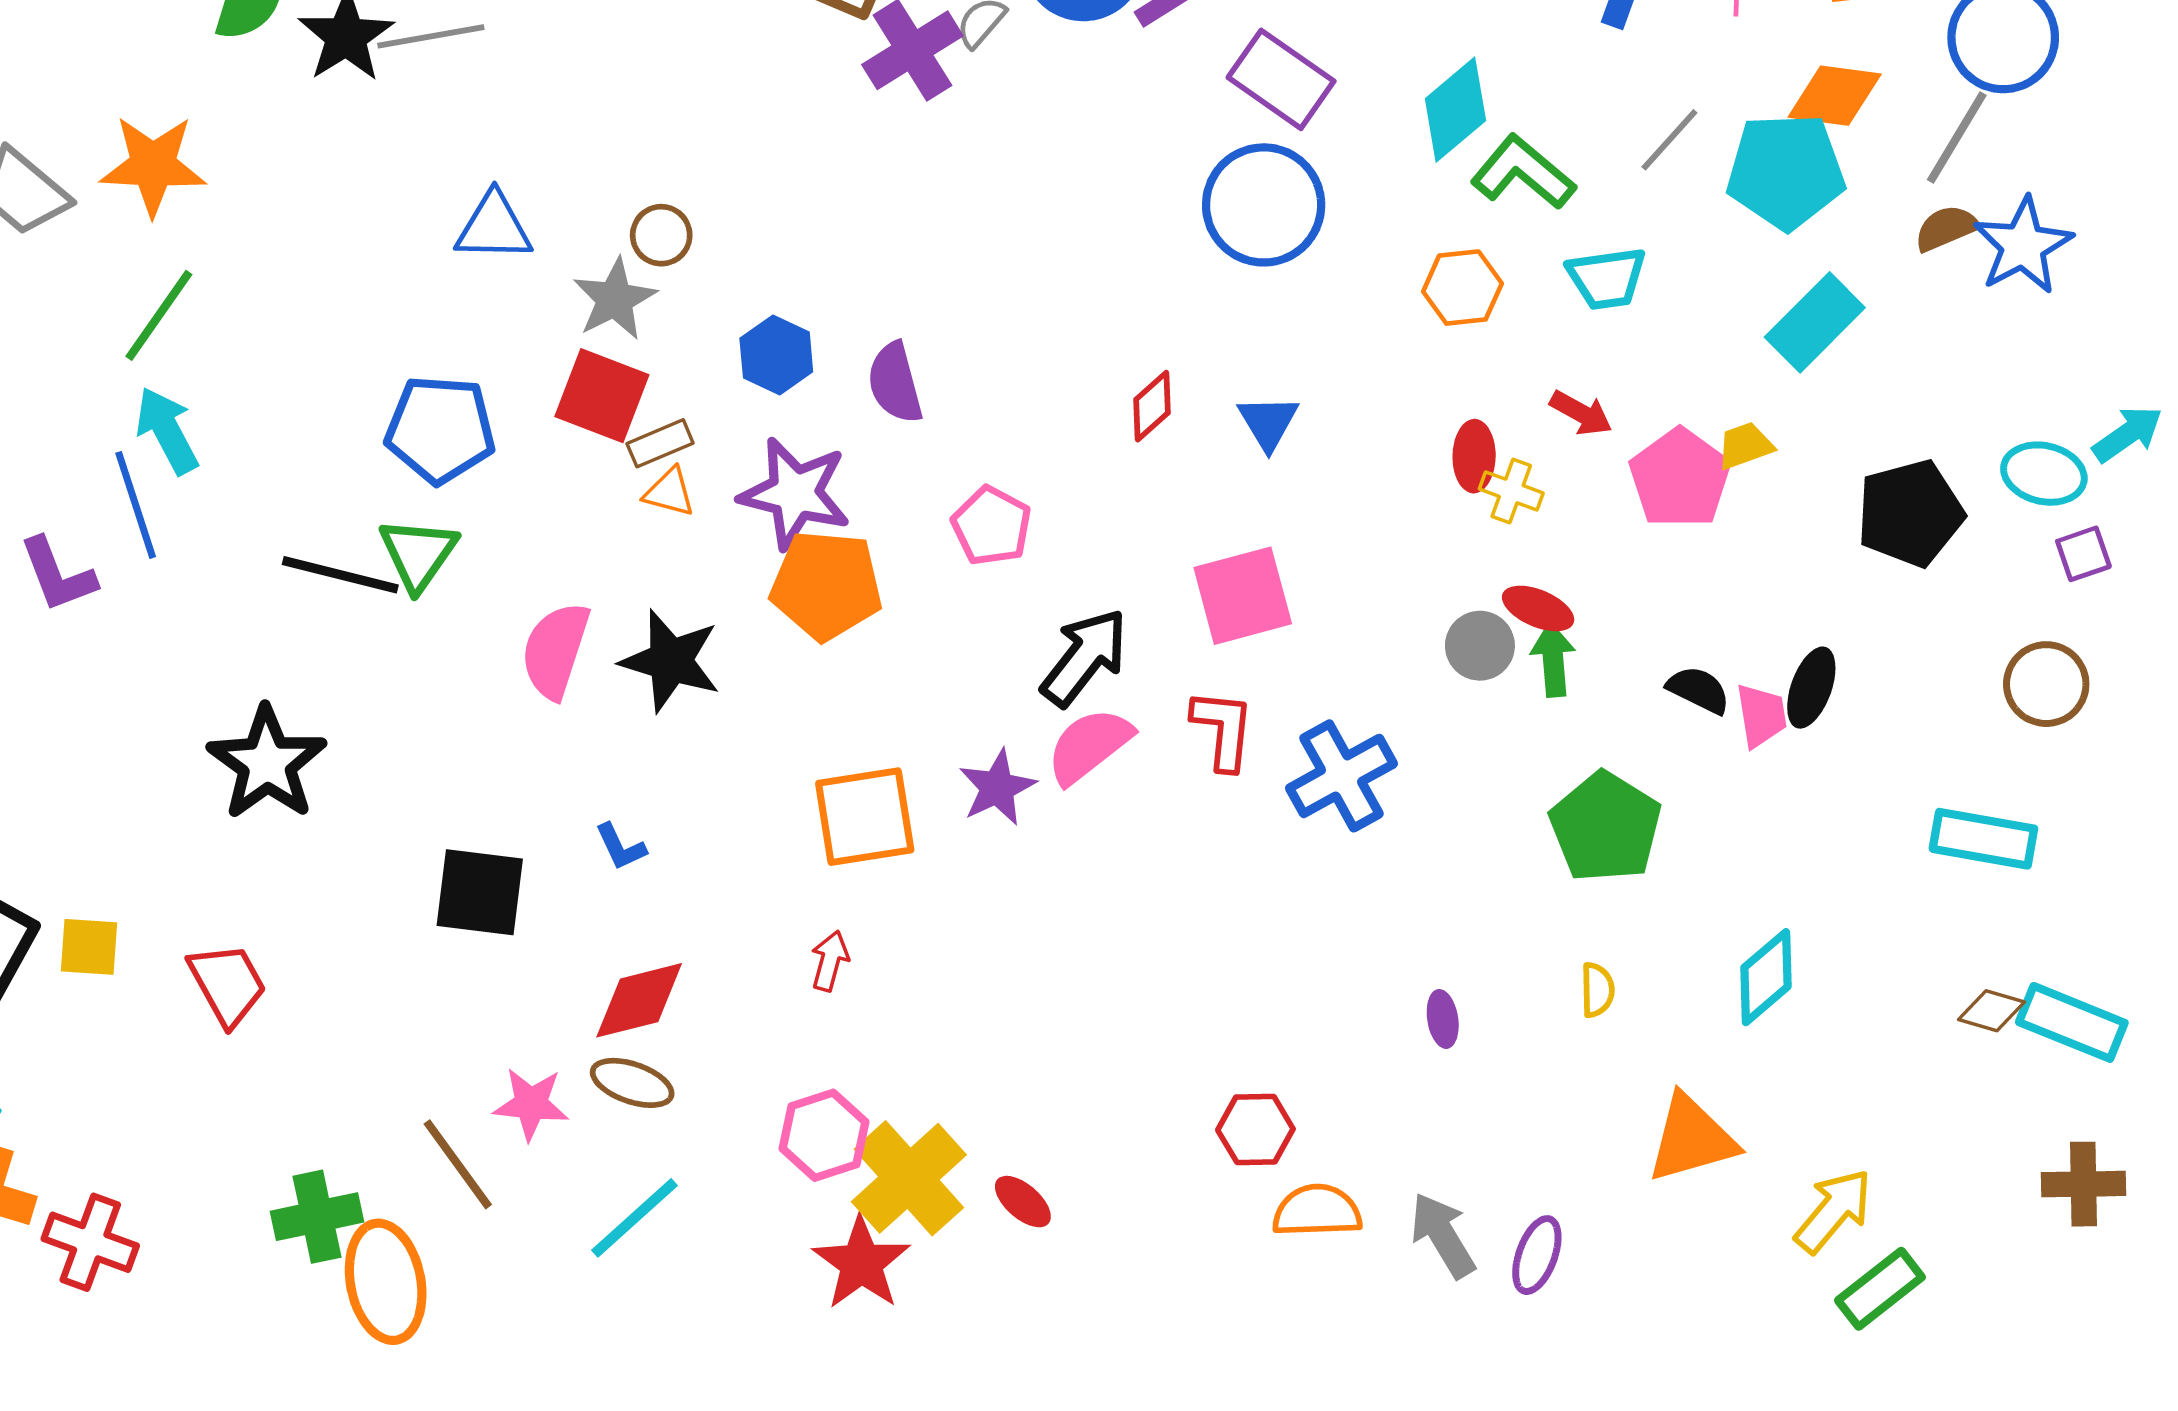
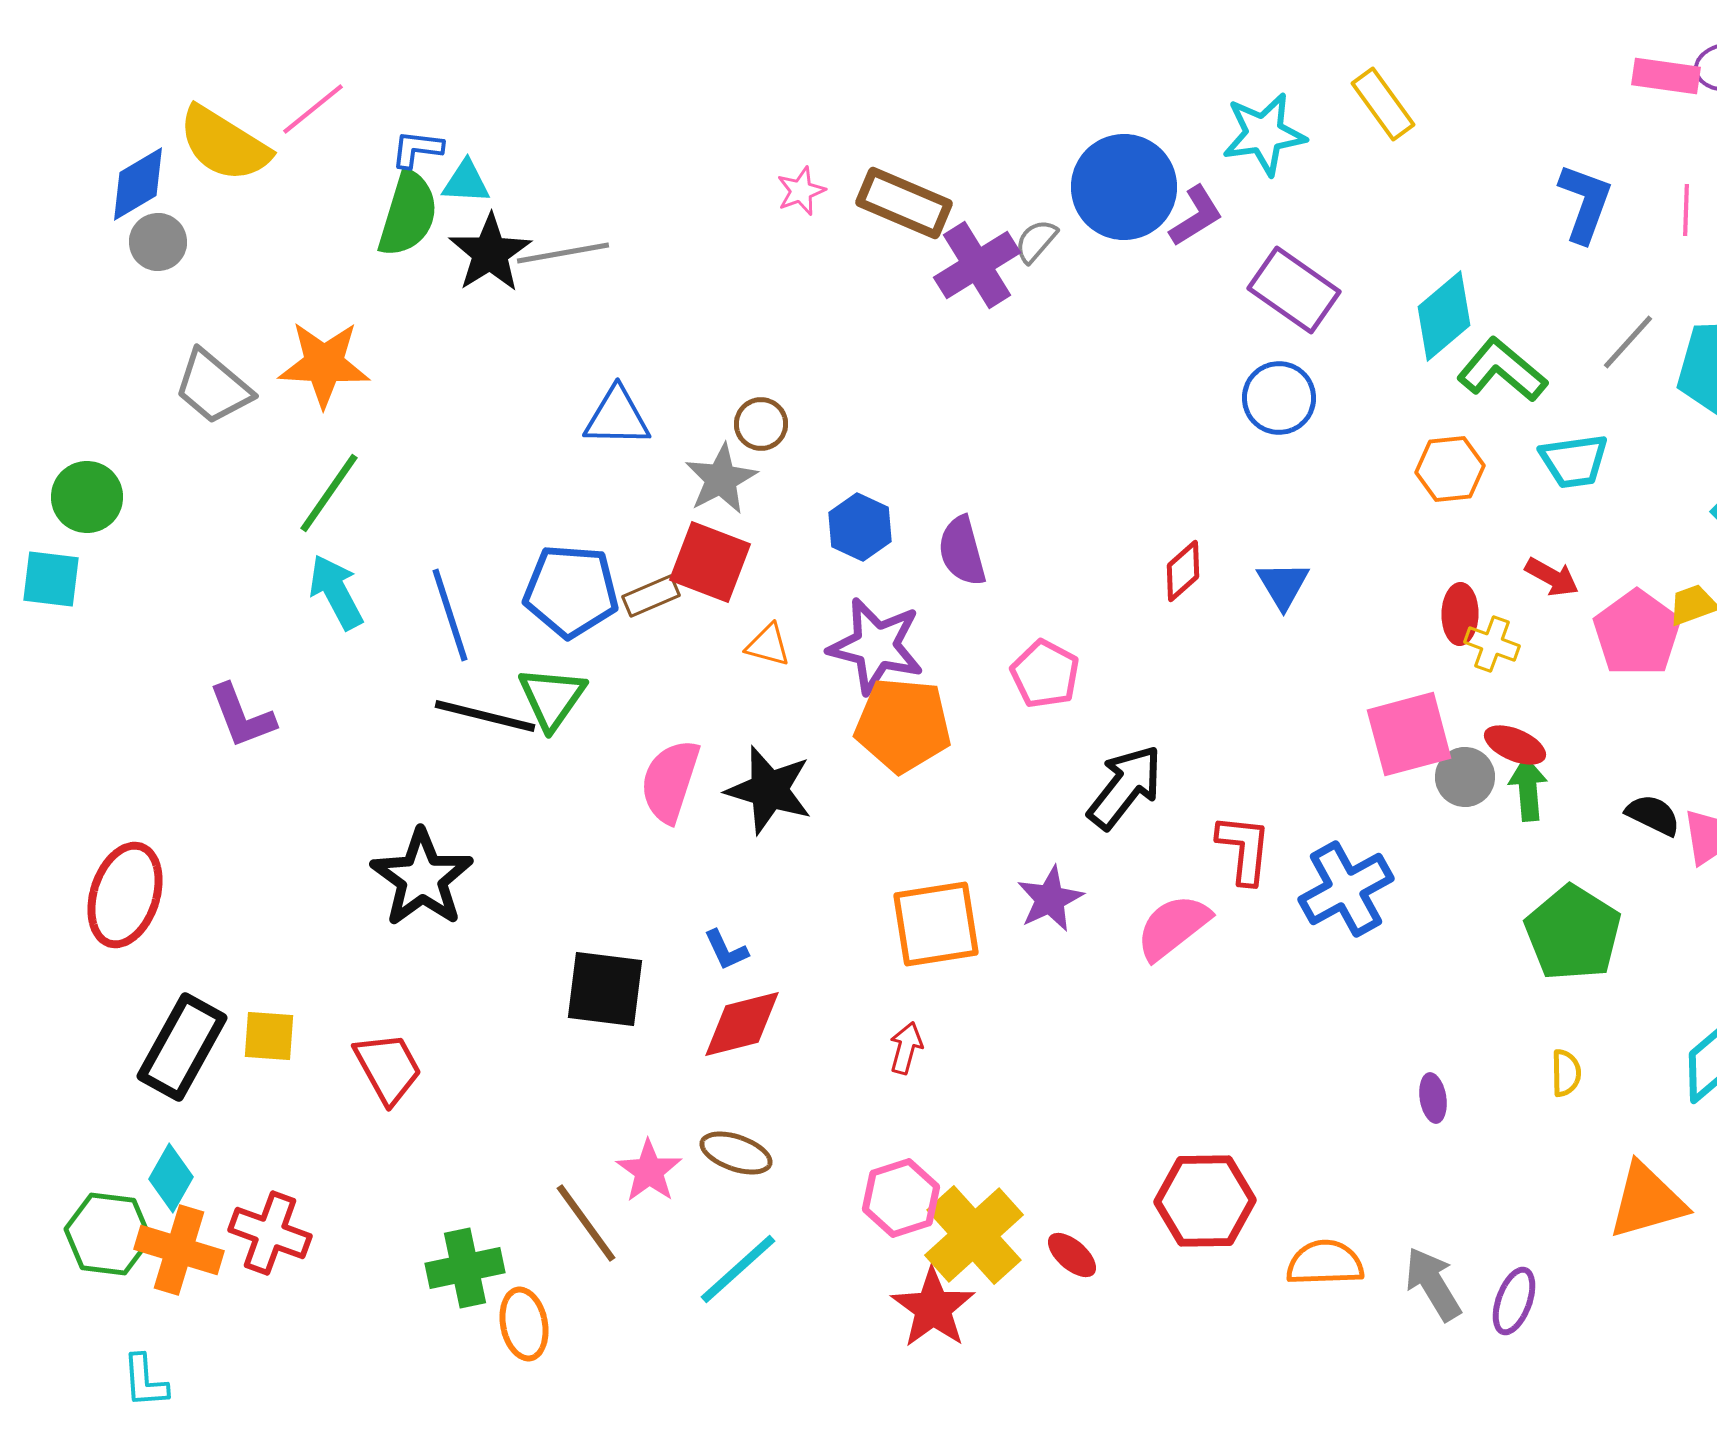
blue circle: (1264, 205) -> (1279, 398), size x0.7
brown rectangle: (660, 443) -> (651, 596), moved
blue line: (136, 505) -> (450, 615), moved
pink square: (1243, 596) -> (1409, 734), moved
pink semicircle: (1089, 746) -> (1173, 927), moved
red diamond: (639, 1000) -> (742, 1024), moved
pink star: (531, 1104) -> (649, 1171), turned 30
red hexagon: (1255, 1129) -> (1205, 1201), moved, size x1.5
red cross: (90, 1242) -> (270, 1233), moved
orange ellipse: (386, 1282) -> (524, 1324), size x0.7

